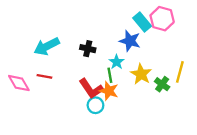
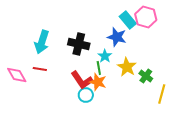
cyan arrow: (47, 46) -> (42, 42), turned -45
black cross: (88, 49) -> (79, 44), size x1.5
yellow line: (180, 72) -> (162, 94), moved

